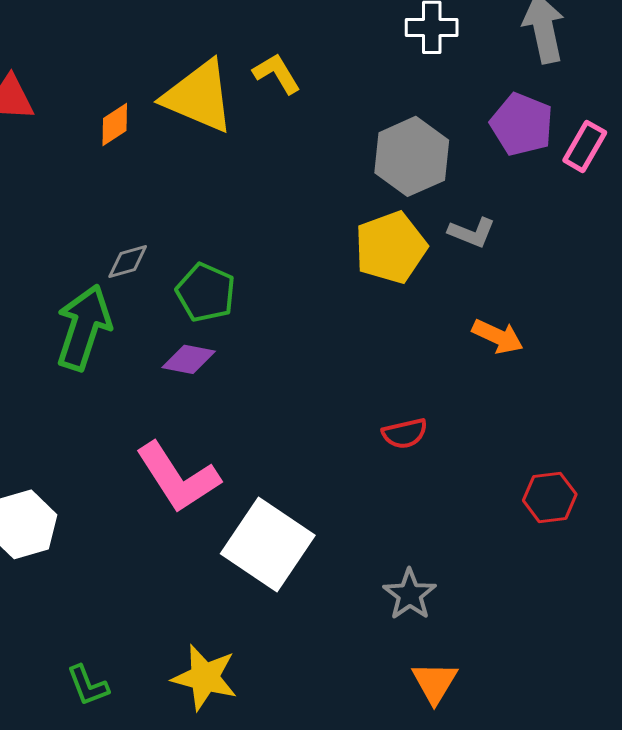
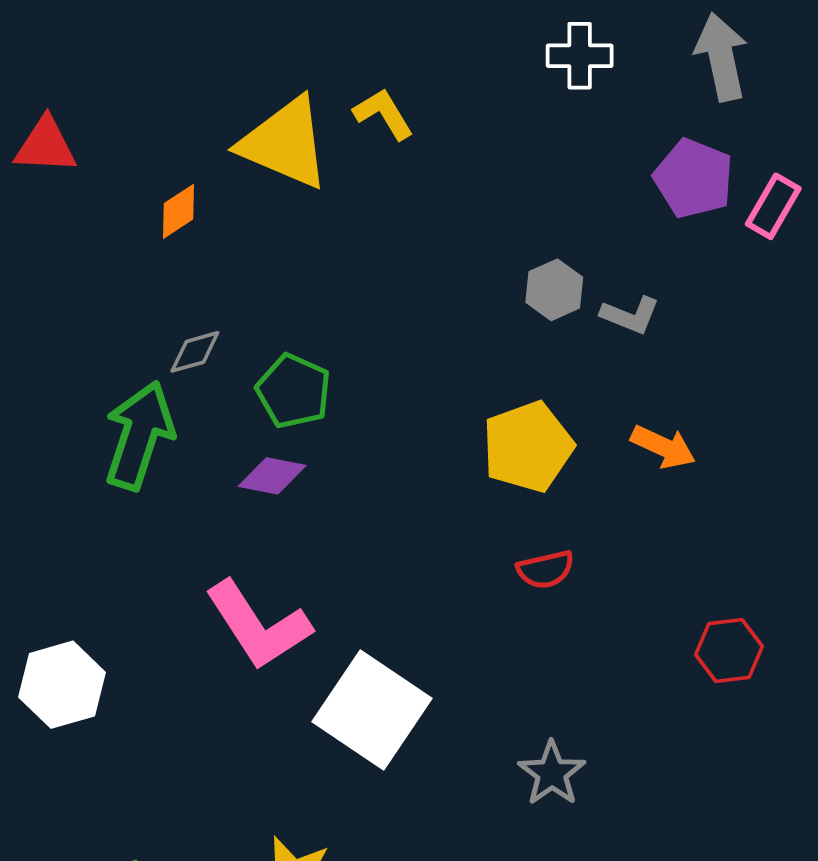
orange diamond: (115, 124) -> (178, 211), moved
gray hexagon: (412, 156) -> (554, 290), moved, size x0.6
yellow pentagon: (391, 247) -> (528, 447), moved

